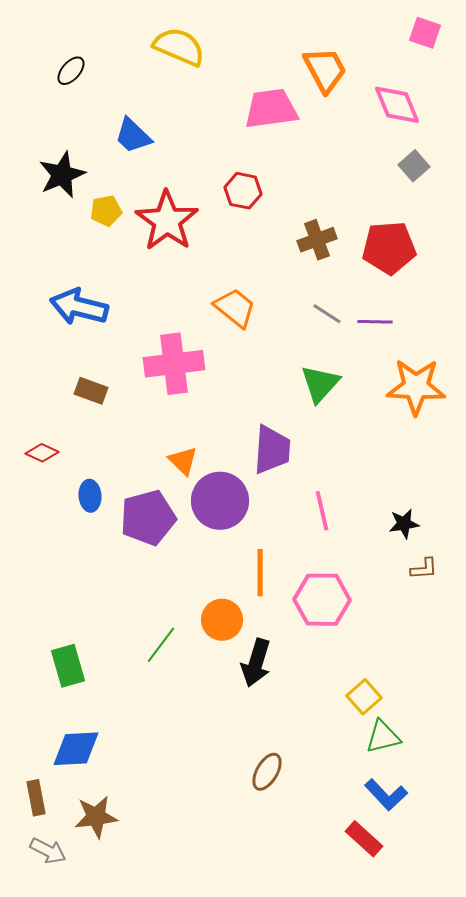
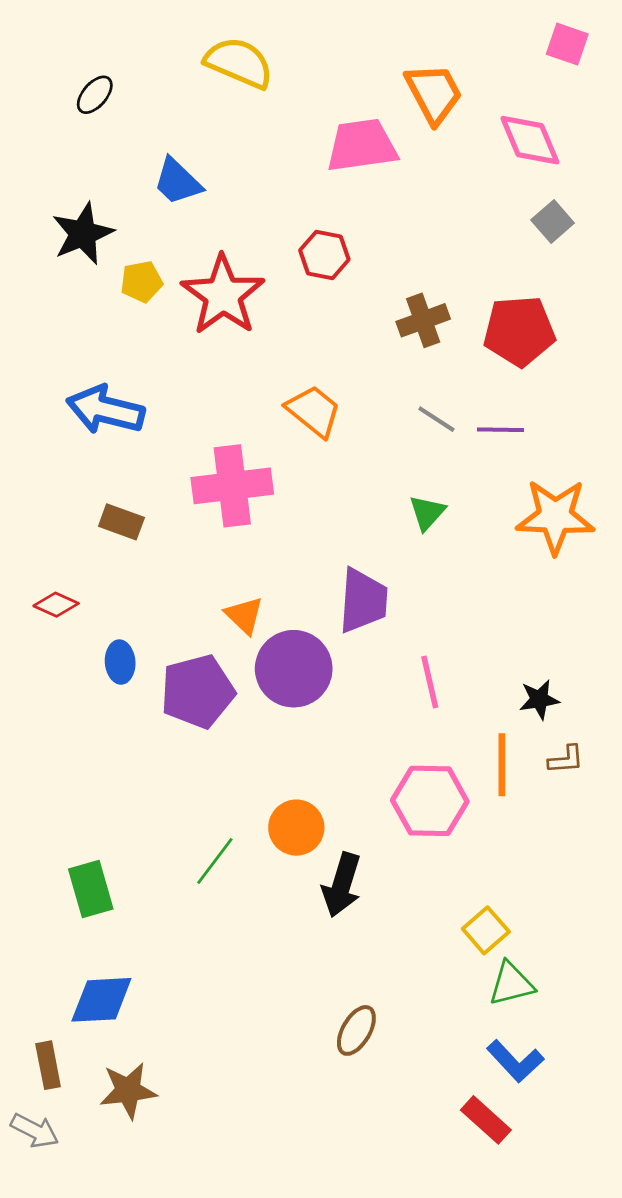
green triangle: (320, 384) -> (427, 513), size x0.7
orange line: (260, 573) -> (502, 765), moved
gray arrow: (48, 851) -> (35, 1131), moved

